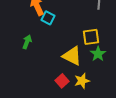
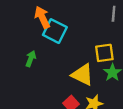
cyan square: (48, 18) -> (55, 31), size x1.5

